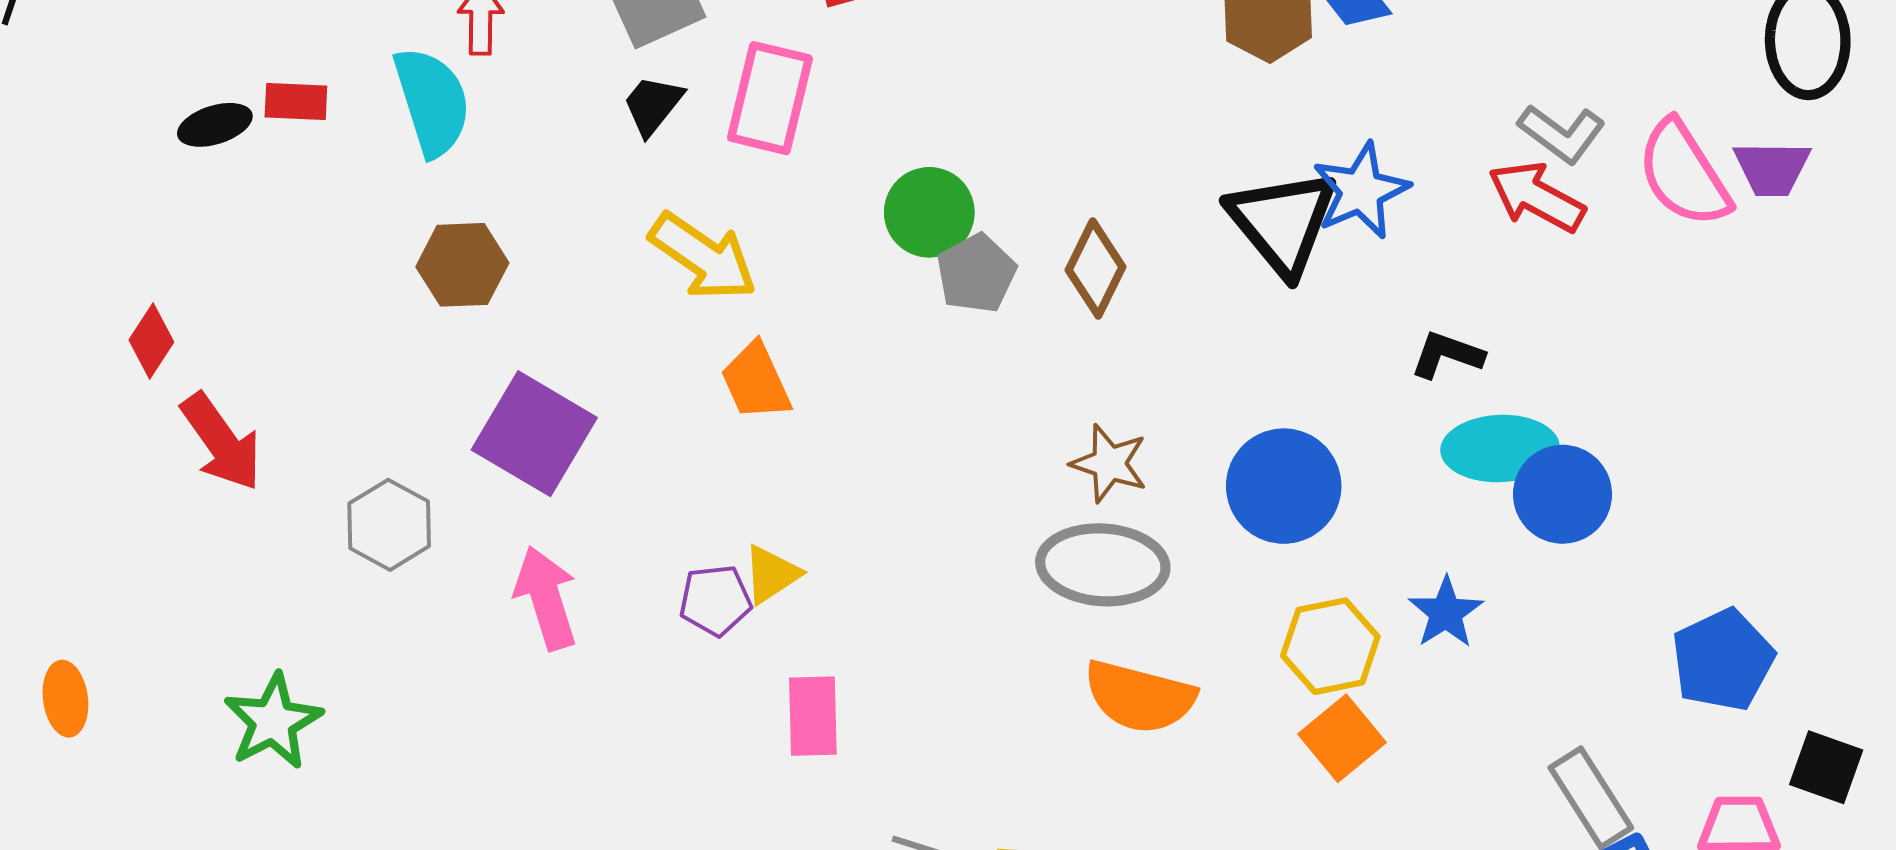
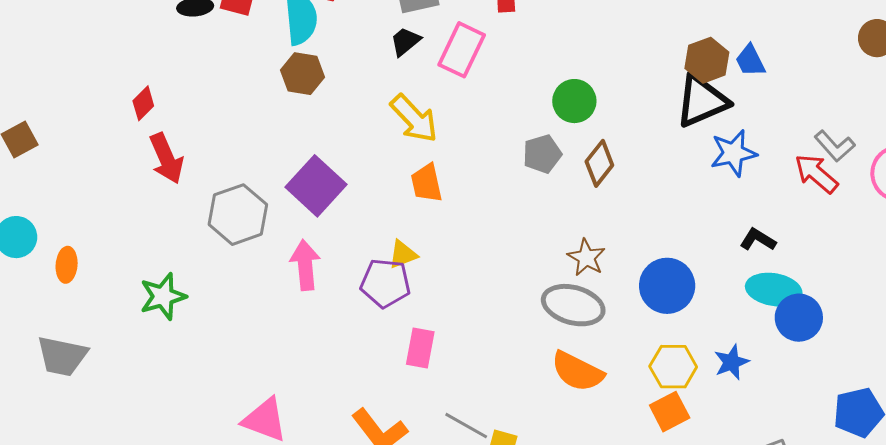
green circle: (929, 212) -> (574, 101), moved
black triangle: (1282, 222) -> (702, 101), moved, turned 34
brown hexagon: (462, 265) -> (302, 74), moved
gray hexagon: (389, 525) -> (238, 215), size x1.4
yellow triangle: (771, 574) -> (403, 254), moved
purple pentagon: (715, 600) -> (385, 283), size x1.4

